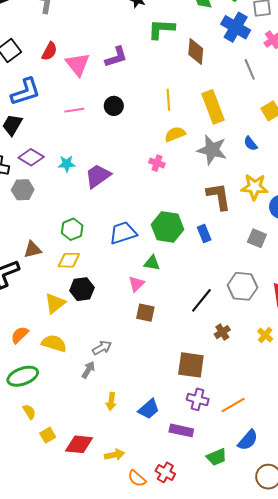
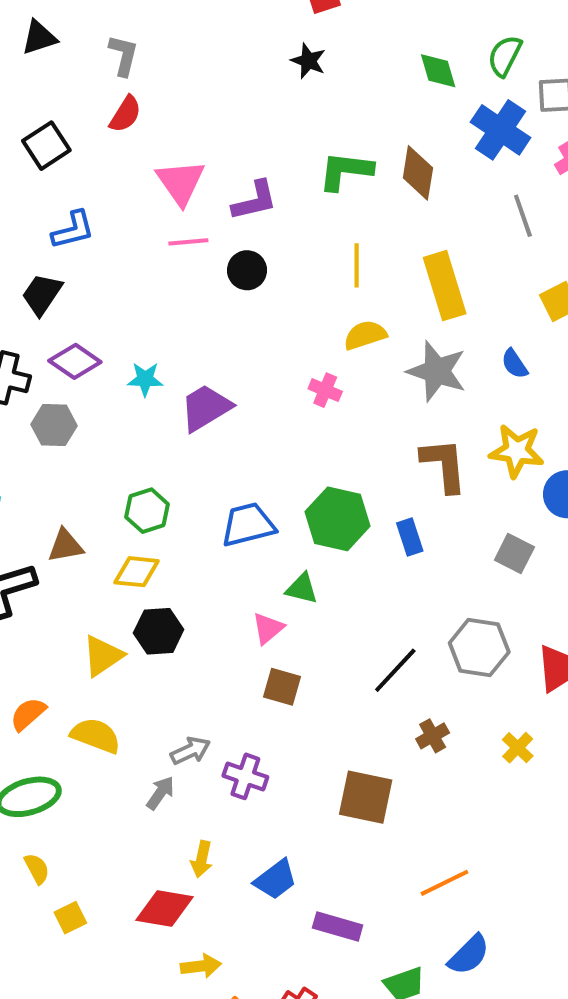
green L-shape: (161, 29) -> (346, 171), moved
red semicircle: (49, 51) -> (125, 114), moved
purple L-shape: (116, 57) -> (255, 201), moved
blue L-shape: (26, 92) -> (73, 230), size x0.7
pink line: (74, 110) -> (188, 242), moved
purple cross: (198, 399) -> (245, 776), moved
red diamond: (79, 444) -> (164, 909), moved

